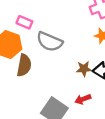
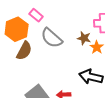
brown star: (84, 69) -> (84, 38), moved

